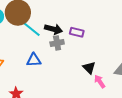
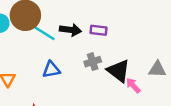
gray cross: (57, 43) -> (93, 62), moved
black triangle: (89, 68) -> (119, 71), size x1.5

